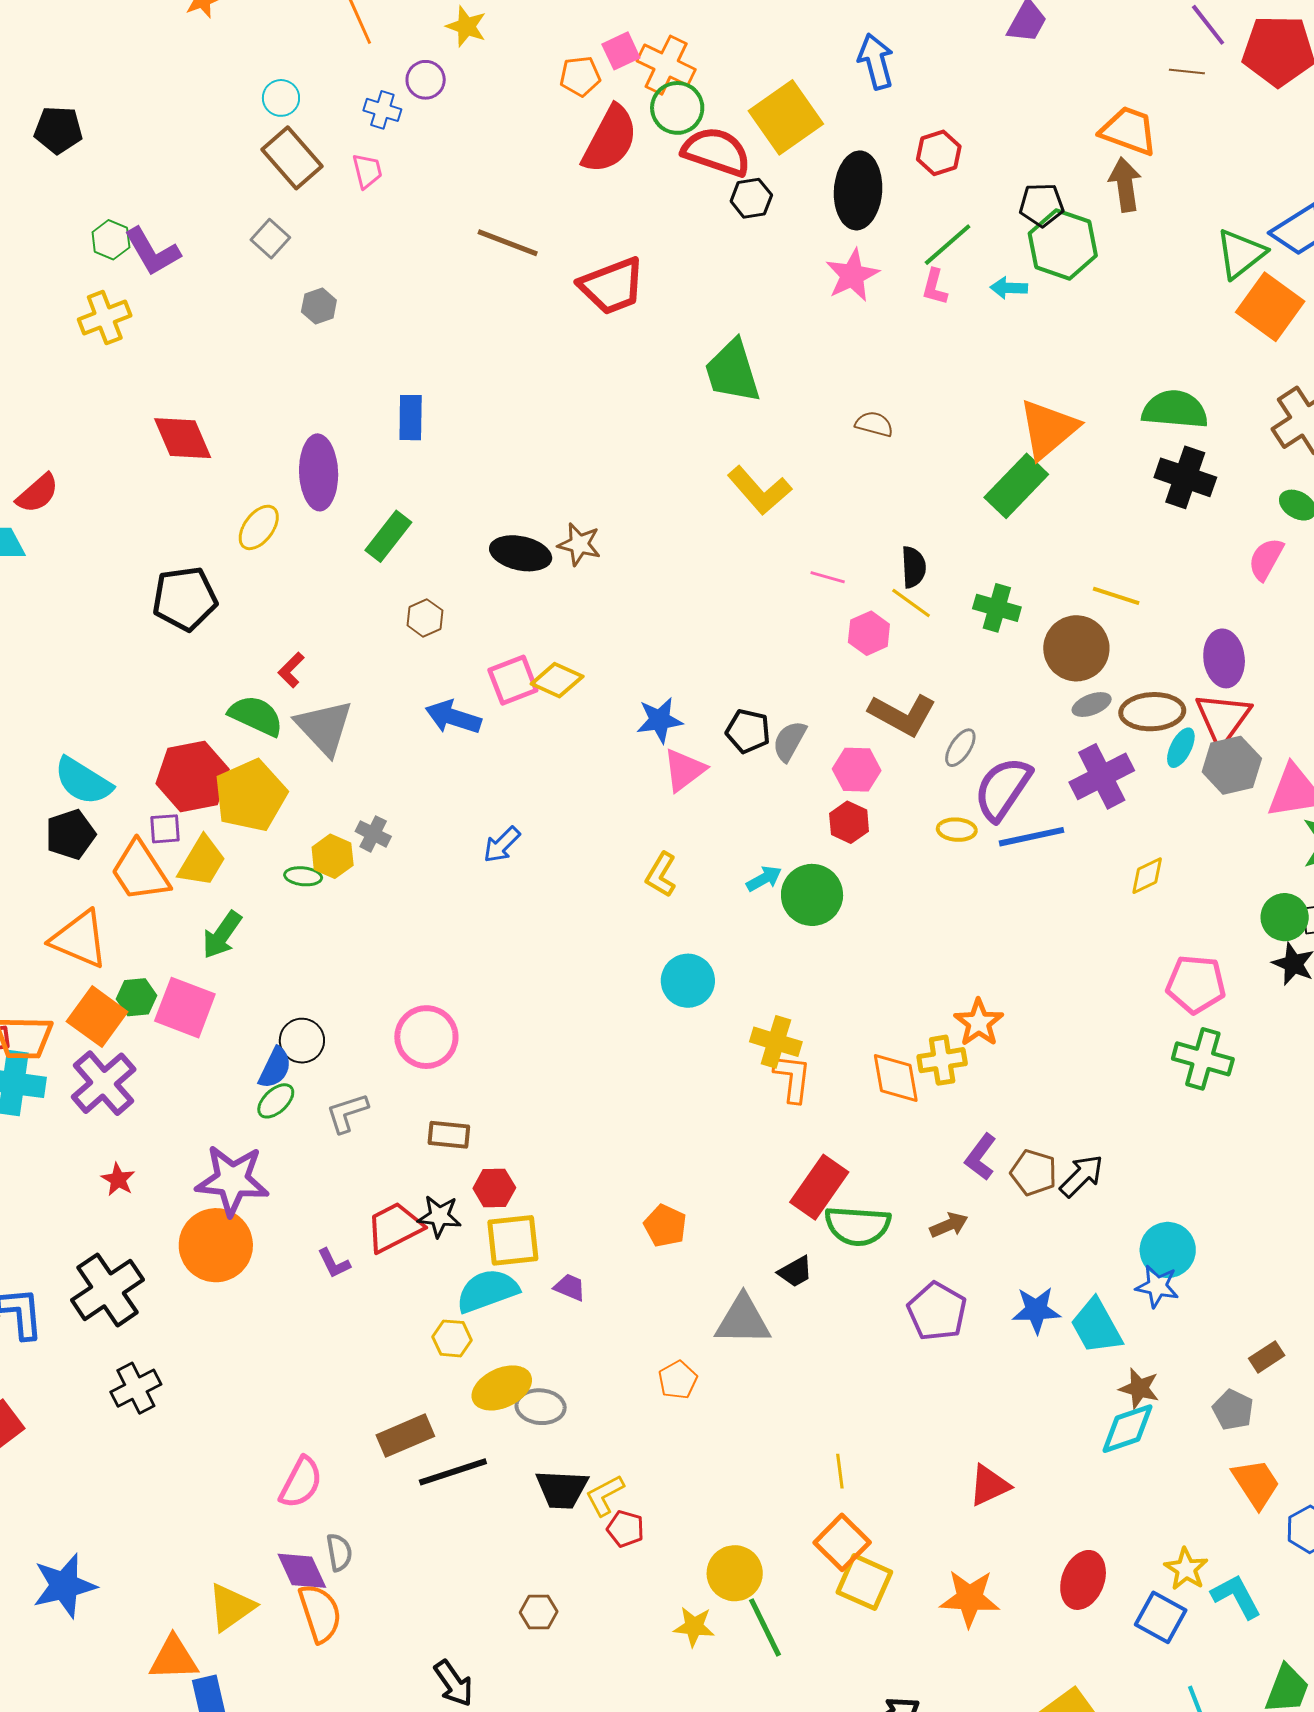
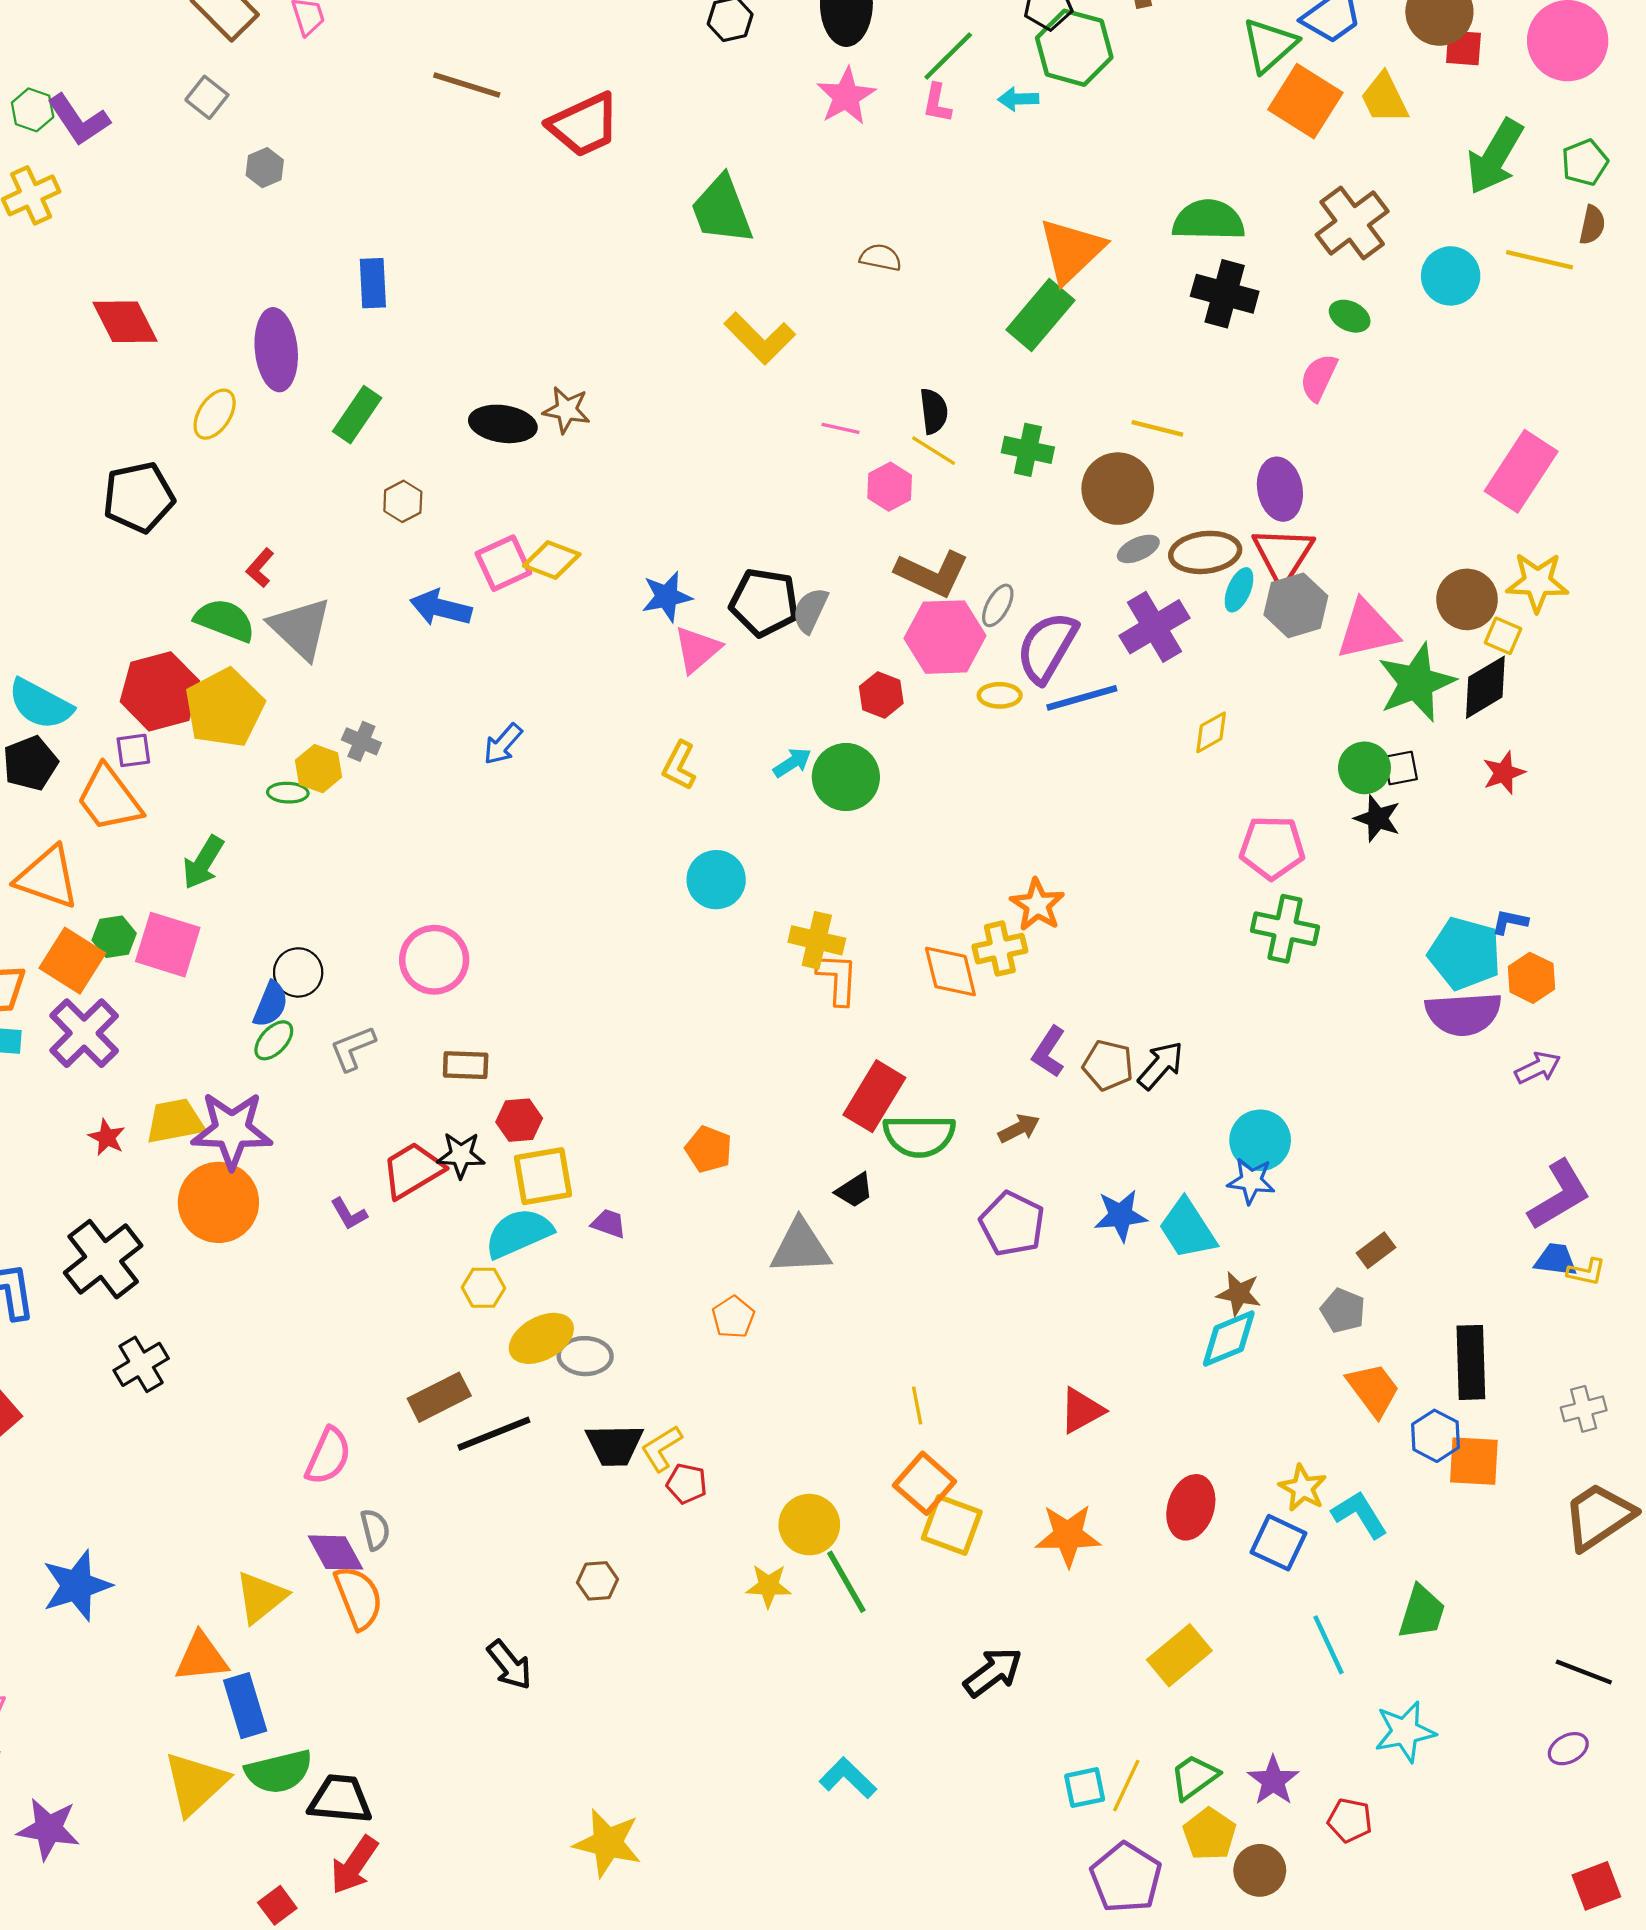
black pentagon: (748, 731) -> (764, 602), size x1.4
pink hexagon: (857, 770) -> (945, 637), moved, size x1.5
yellow trapezoid: (202, 861) -> (175, 1121), moved, turned -128

